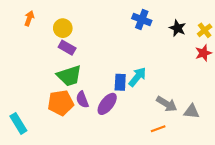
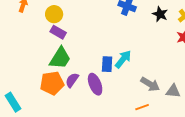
green trapezoid: (69, 76) -> (60, 58), turned -40
purple semicircle: (82, 100) -> (72, 80), turned 56
purple ellipse: (107, 104) -> (95, 84), turned -60

